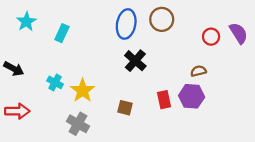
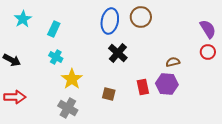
red circle: (211, 37) -> (208, 52), moved
cyan cross: (55, 82) -> (56, 57), moved

